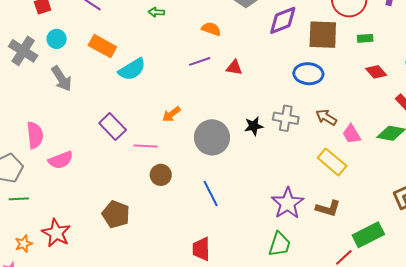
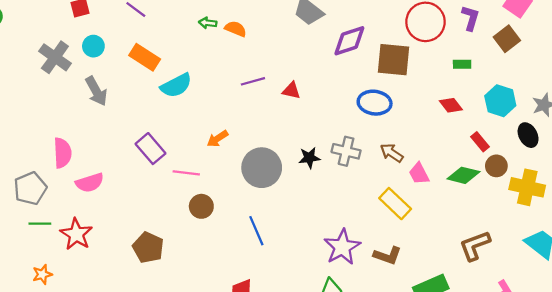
orange semicircle: (211, 29) -> (236, 29), moved
green rectangle: (365, 38) -> (462, 64), moved
red star: (56, 233) -> (76, 234), moved

